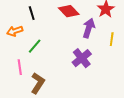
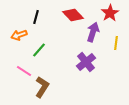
black line: (32, 13) -> (36, 17), turned 32
pink line: (20, 67) -> (24, 71), turned -49

